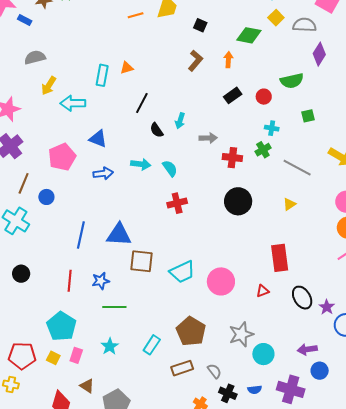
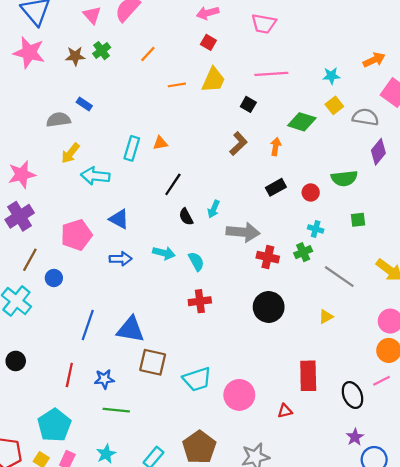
blue rectangle: (25, 20) -> (84, 104), moved
gray arrow: (208, 138) -> (243, 232), size x1.6
black ellipse: (302, 298) -> (352, 395), moved

